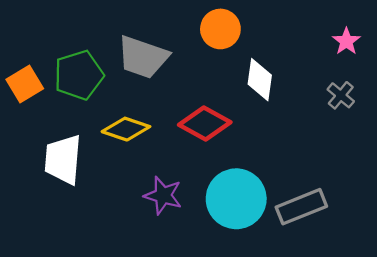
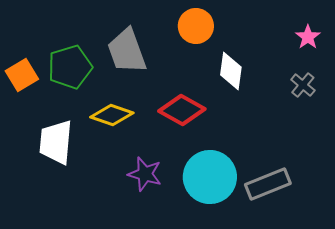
gray trapezoid: (143, 57) -> (127, 51), turned 51

